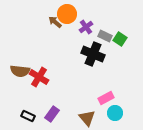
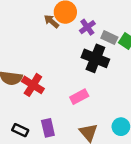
pink rectangle: (106, 98) -> (79, 97), moved
purple rectangle: (52, 114) -> (48, 128), turned -49

